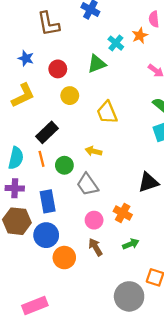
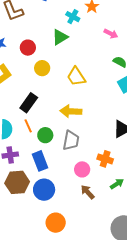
yellow arrow: (94, 151) -> (71, 111), size x1.5
green circle: (64, 165) -> (45, 135), moved
gray trapezoid: (87, 185) -> (71, 140), turned -125
orange circle: (64, 258) -> (56, 223), moved

